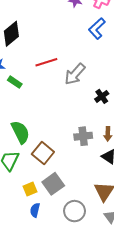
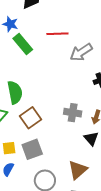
green rectangle: (15, 82) -> (23, 44), size x1.5

